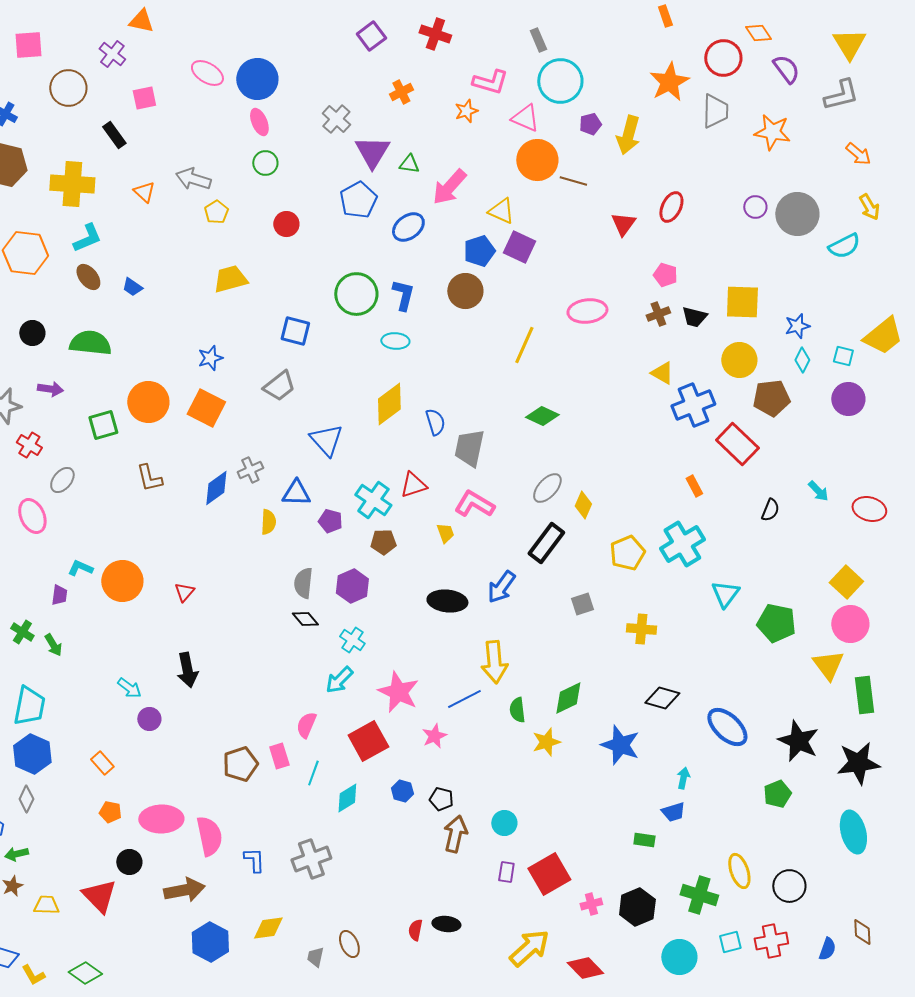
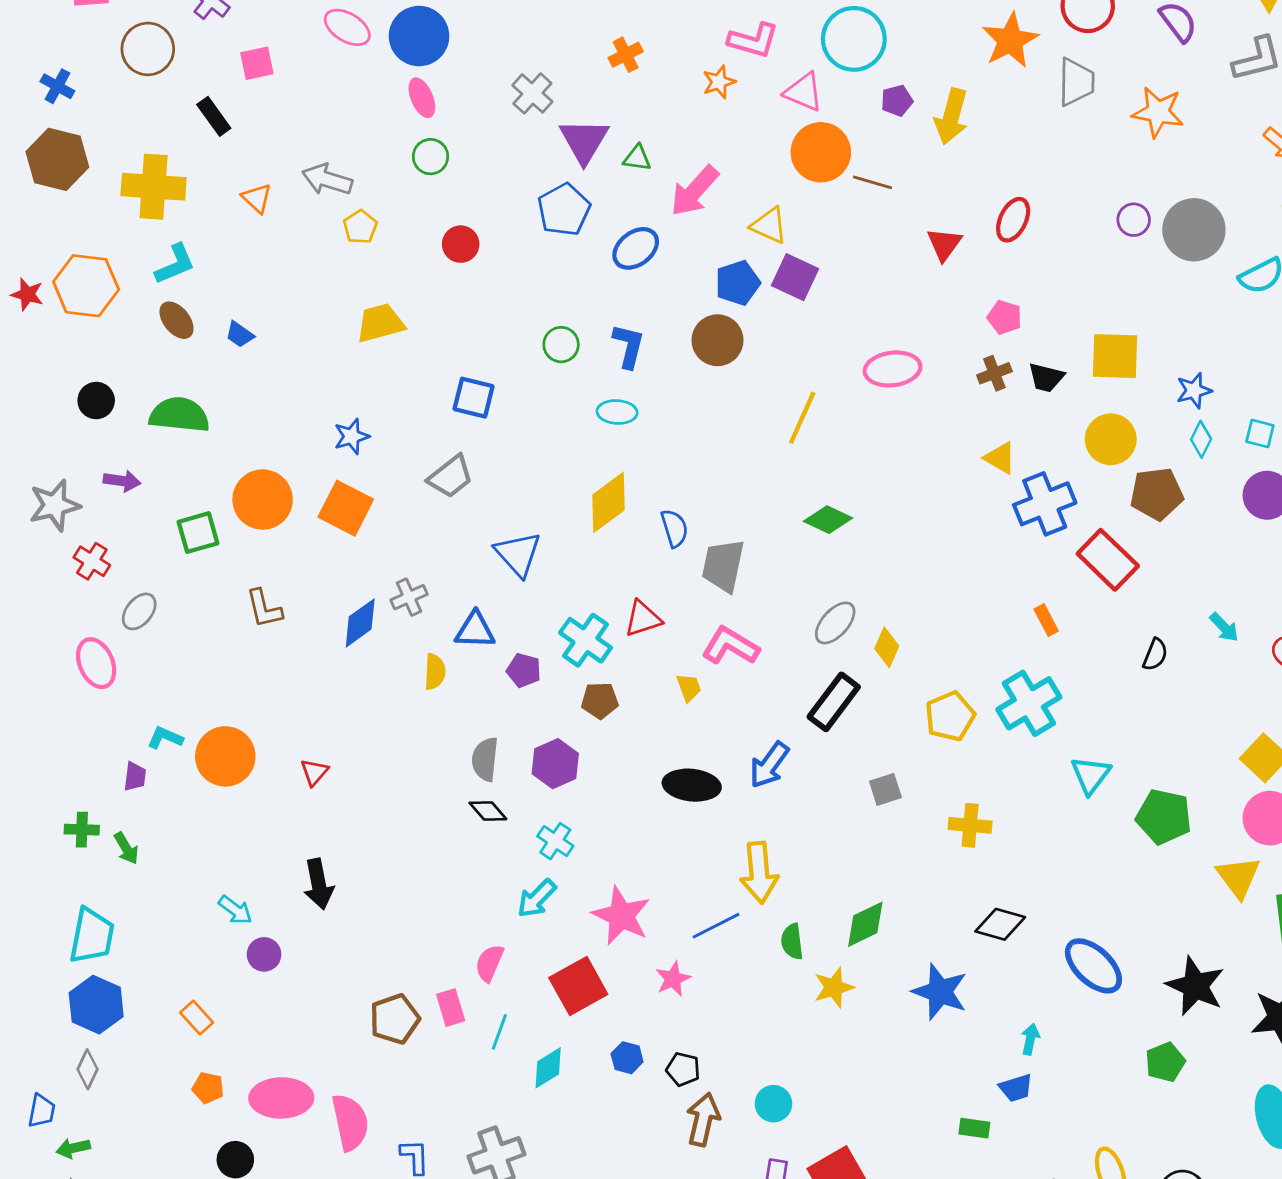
green circle: (356, 294) -> (561, 345), size x0.6
green cross: (22, 632) -> (82, 830), turned -30

